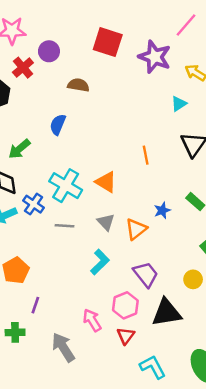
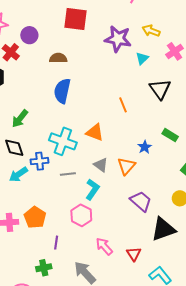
purple star: (155, 57) -> (118, 39), moved
blue semicircle: (58, 125) -> (62, 91), moved, size x1.4
blue cross: (34, 204) -> (40, 161), turned -30
cyan L-shape: (100, 262) -> (92, 189), moved
pink hexagon: (125, 305) -> (81, 215), moved

